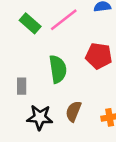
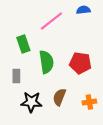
green rectangle: (30, 23) -> (23, 44), moved, turned 30
red pentagon: (99, 56) -> (80, 63), moved

